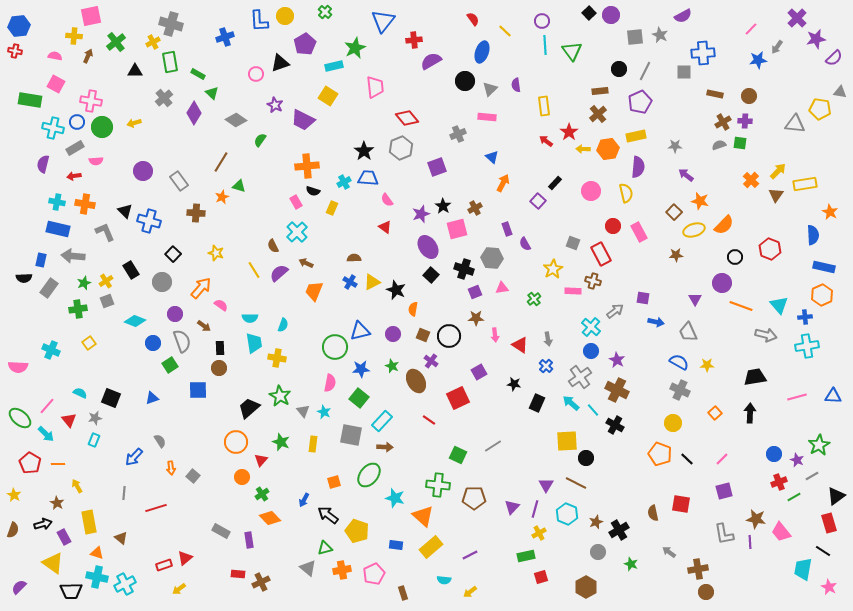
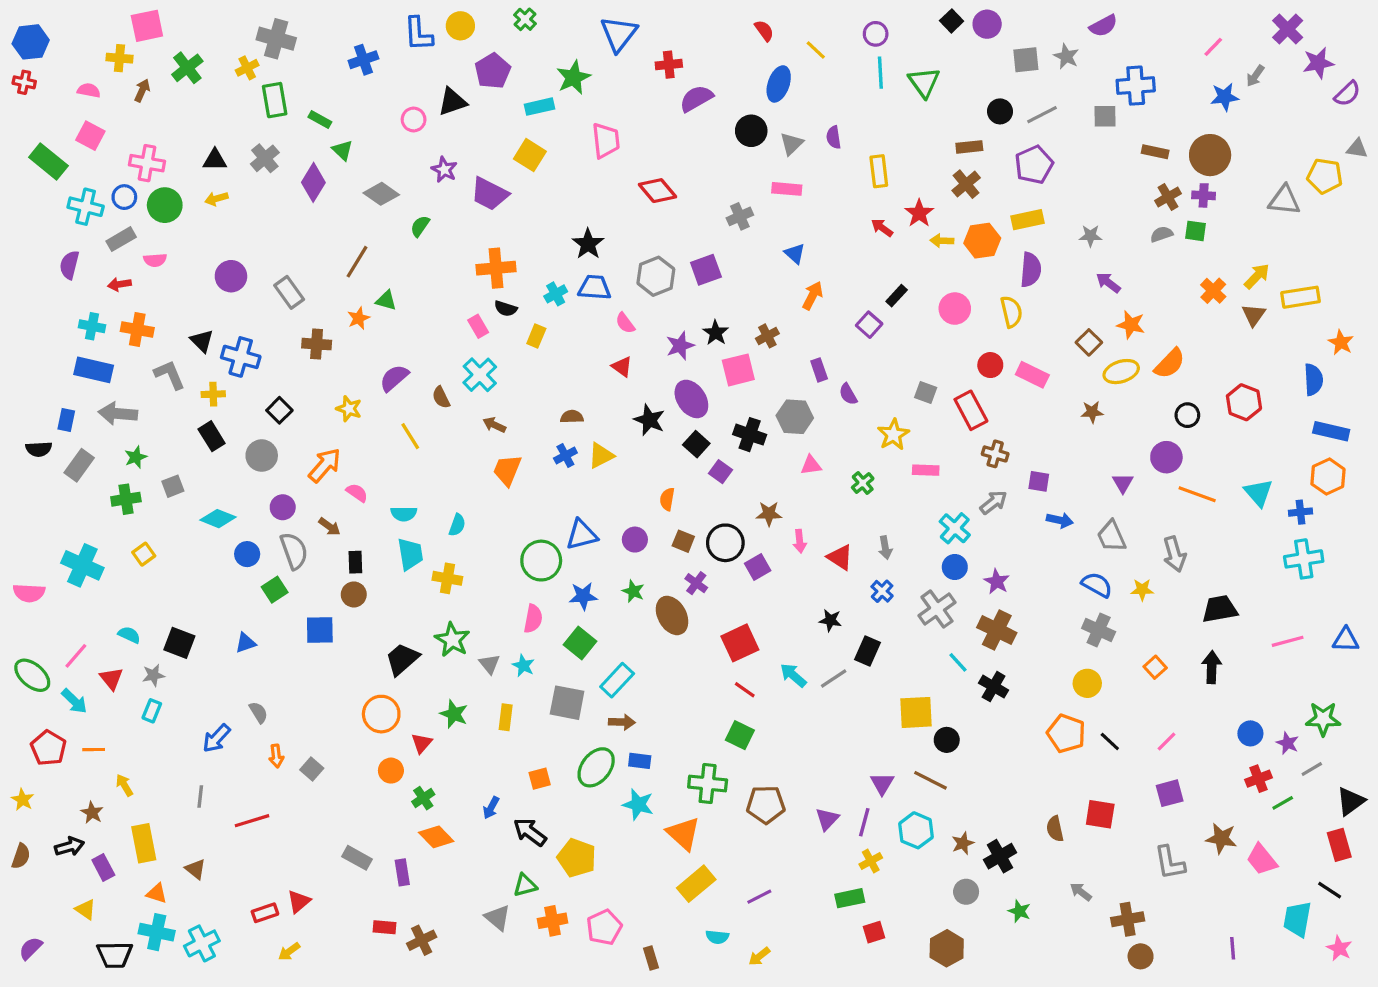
black triangle: (135, 71) -> (215, 160), moved
gray line: (645, 71) -> (1042, 115), turned 36
brown circle: (749, 96) -> (1210, 155), size x1.6
green rectangle: (30, 100) -> (48, 161), turned 30
gray hexagon: (401, 148) -> (656, 276), moved
pink rectangle: (639, 232) -> (1032, 375), turned -36
purple semicircle: (279, 273) -> (394, 378), moved
yellow cross: (106, 281) -> (213, 394), moved, turned 32
brown cross: (593, 281) -> (995, 454), moved
blue cross: (350, 282) -> (565, 456), turned 32
black star: (396, 290) -> (649, 420), moved
purple square: (475, 292) -> (721, 472), moved, turned -32
gray arrow: (766, 335) -> (1174, 554), moved, turned 60
cyan cross: (51, 350) -> (82, 565), size x1.4
purple square: (479, 372) -> (758, 567), moved
cyan arrow: (571, 403) -> (793, 675), moved
red line: (429, 420) -> (745, 690), moved
green star: (819, 445) -> (1323, 719), turned 30
gray line: (493, 446) -> (834, 678), moved
purple line: (750, 542) -> (1233, 948), moved
blue rectangle: (396, 545) -> (640, 761), moved
yellow triangle: (53, 563) -> (86, 910), size x0.6

